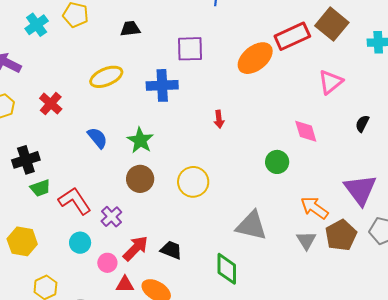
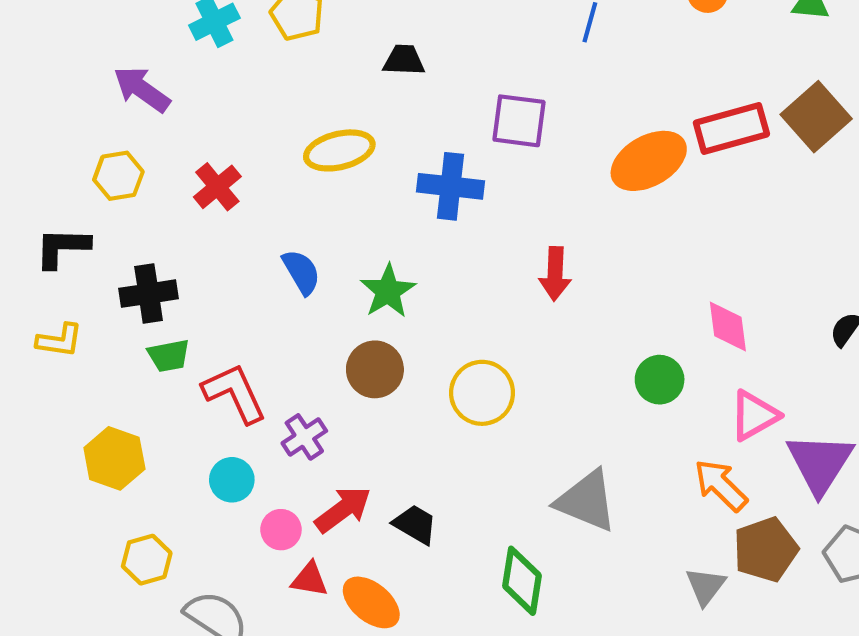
pink triangle: (331, 82) -> (754, 415), moved
red arrow: (219, 119) -> (555, 274), size x1.4
gray triangle: (306, 240) -> (706, 586), moved

